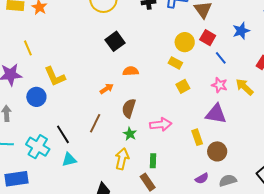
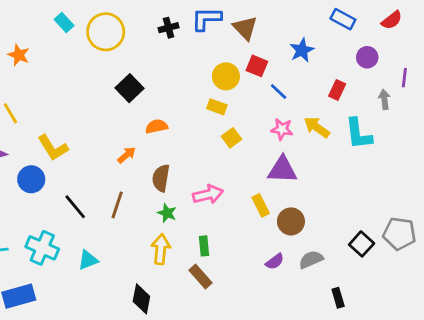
black line: (63, 134) -> (75, 207), moved

